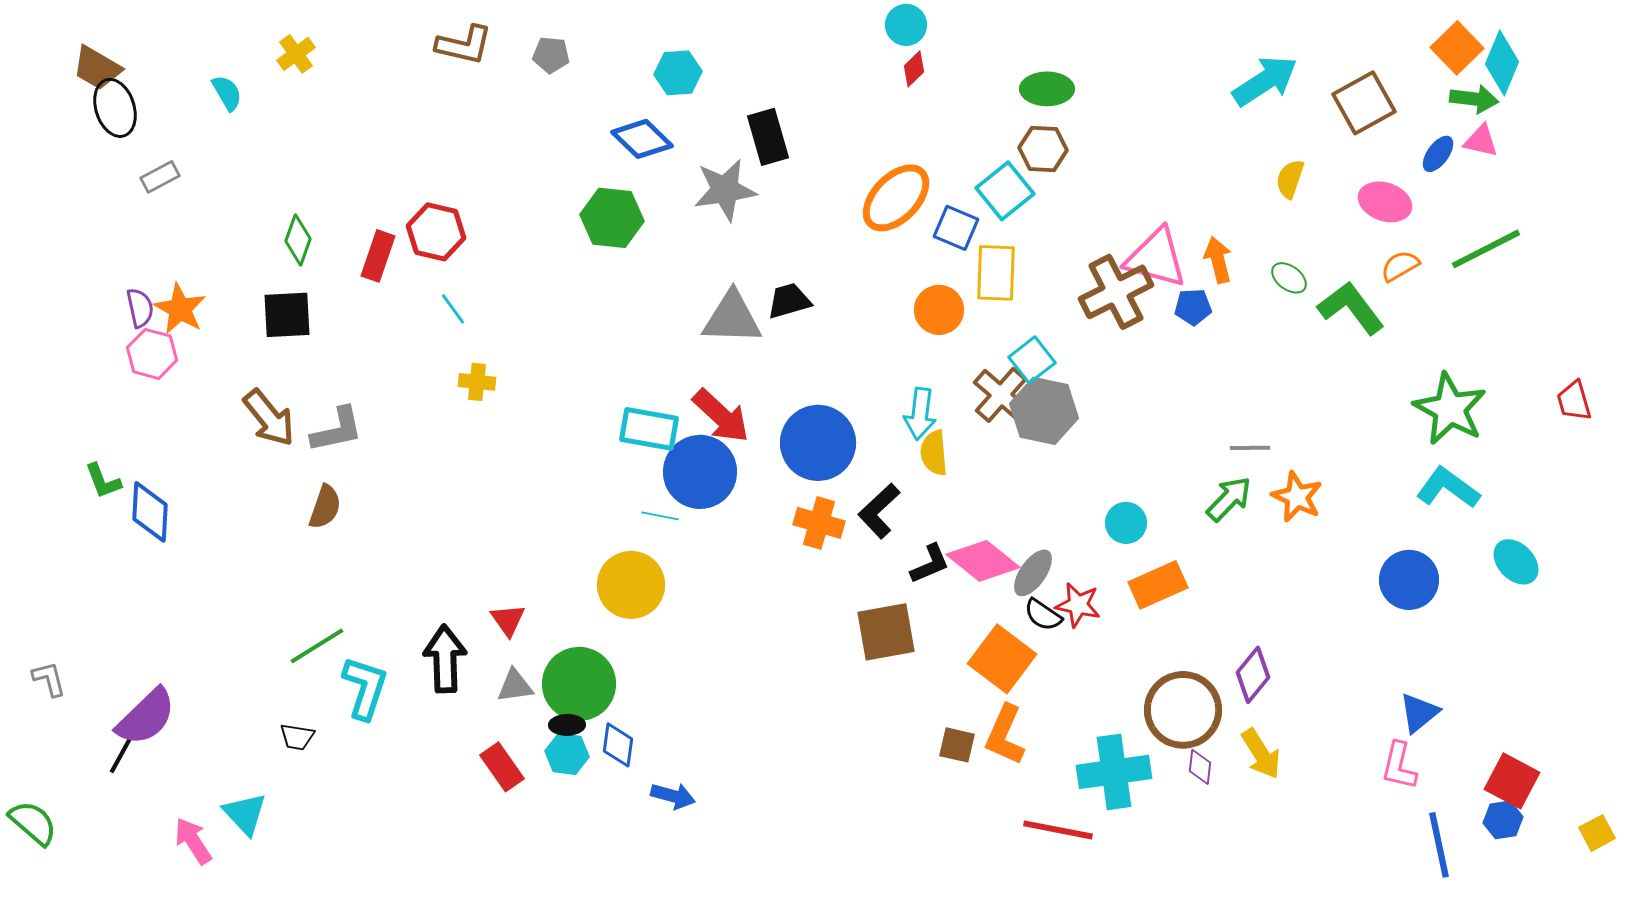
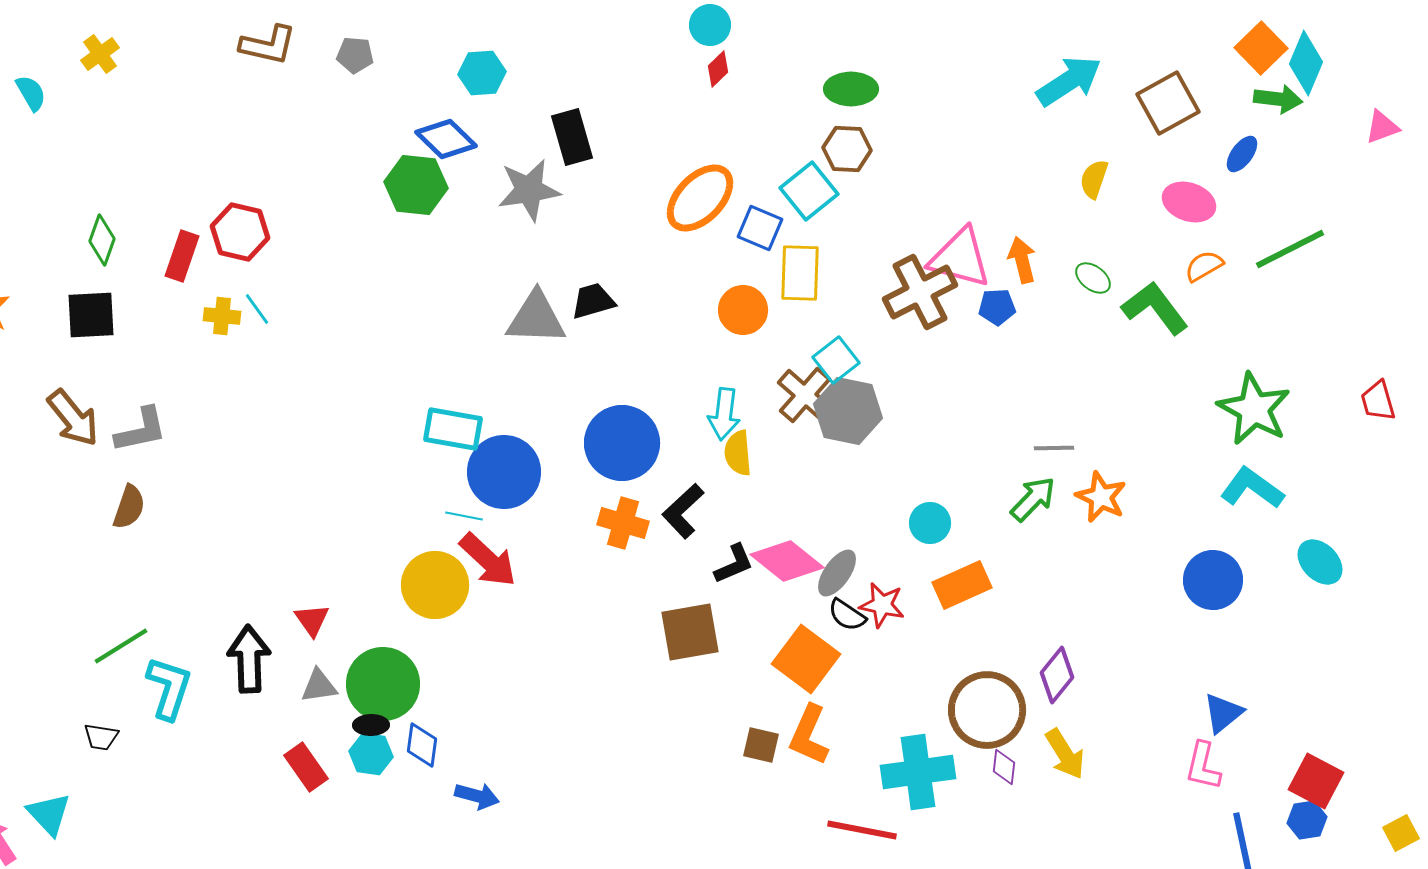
pink triangle: (1481, 141) -> (1382, 127), moved, turned -33
green hexagon: (612, 218) -> (416, 185), moved
yellow cross: (477, 382) -> (222, 316), moved
red arrow: (721, 416) -> (488, 560), moved

